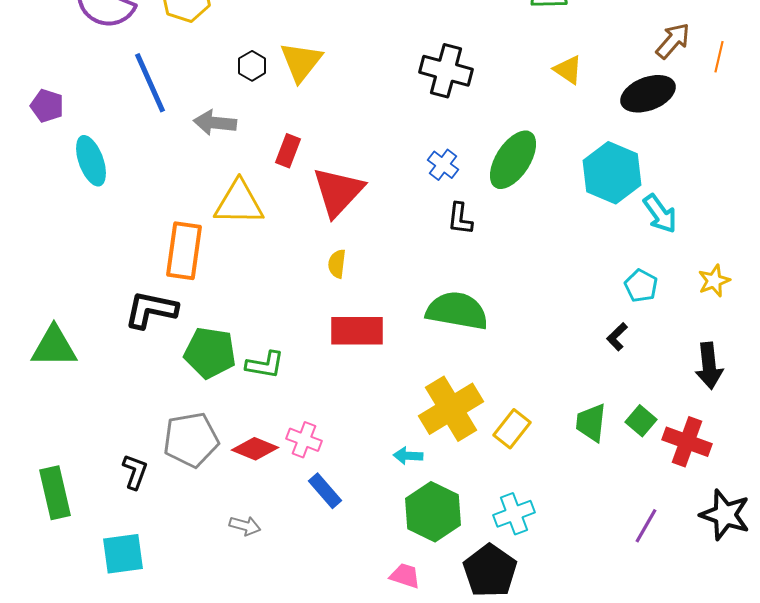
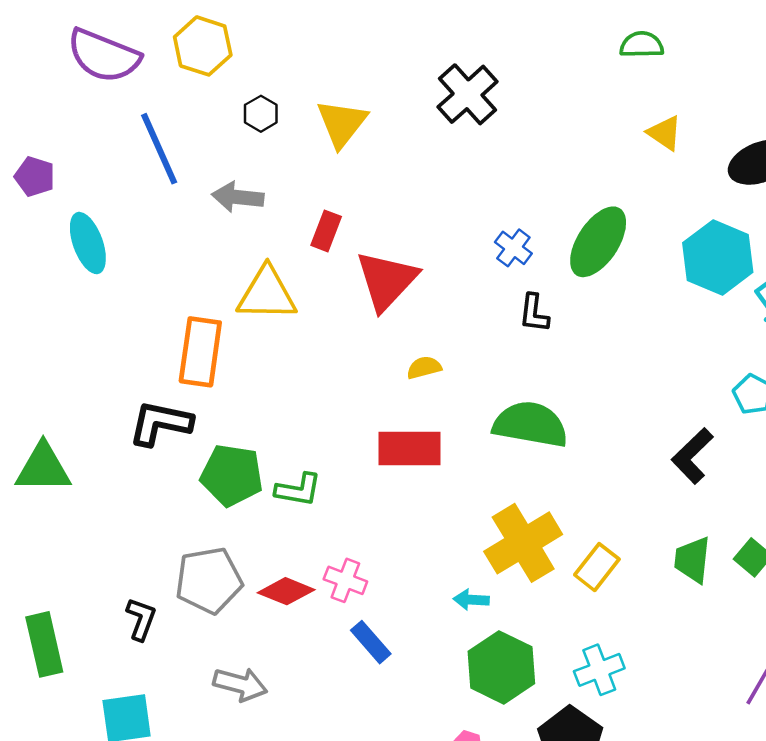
black hexagon: (252, 66) -> (261, 114), moved
black cross: (446, 71) -> (468, 94), moved, turned 33
yellow semicircle: (337, 264) -> (424, 368), moved, turned 68
black L-shape: (617, 337) -> (692, 456), moved, size x1.6
gray arrow: (245, 526) -> (240, 684), moved, size x1.4

